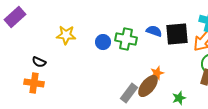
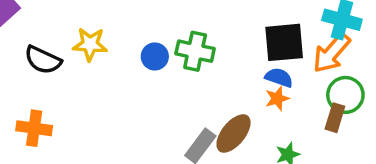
blue semicircle: (154, 31) -> (279, 77), moved
black semicircle: (39, 62) -> (43, 60), moved, size x1.5
orange star: (157, 73) -> (277, 98), moved

